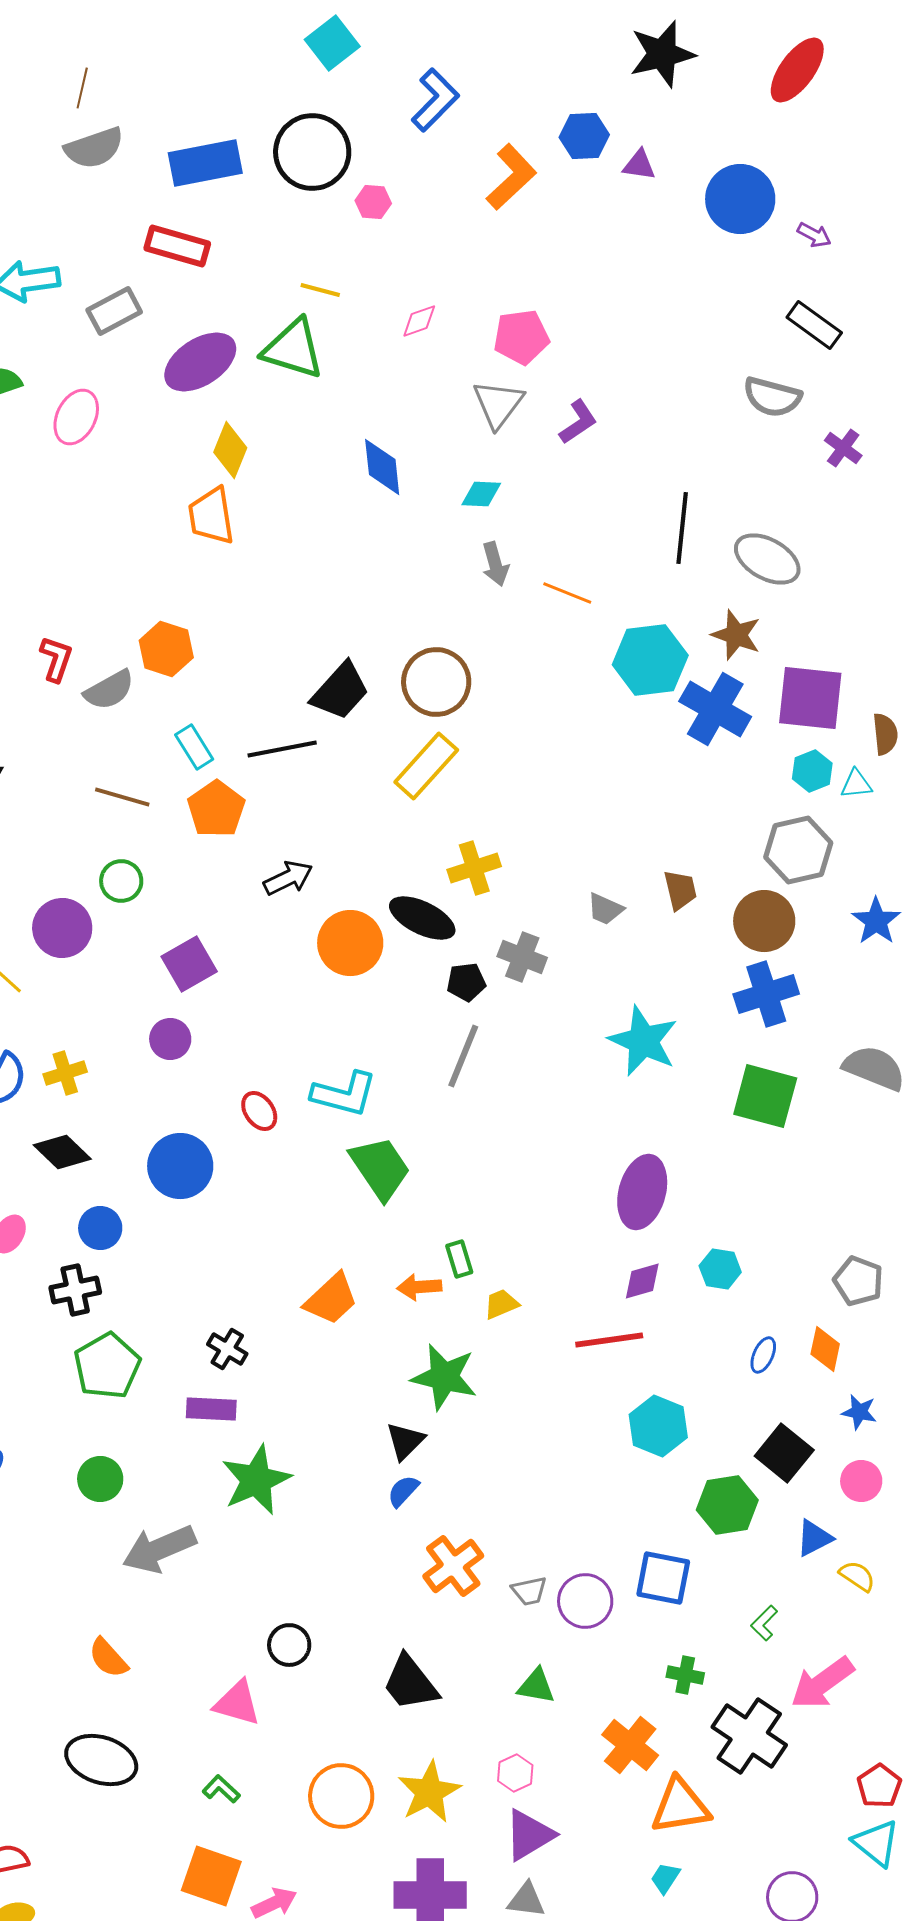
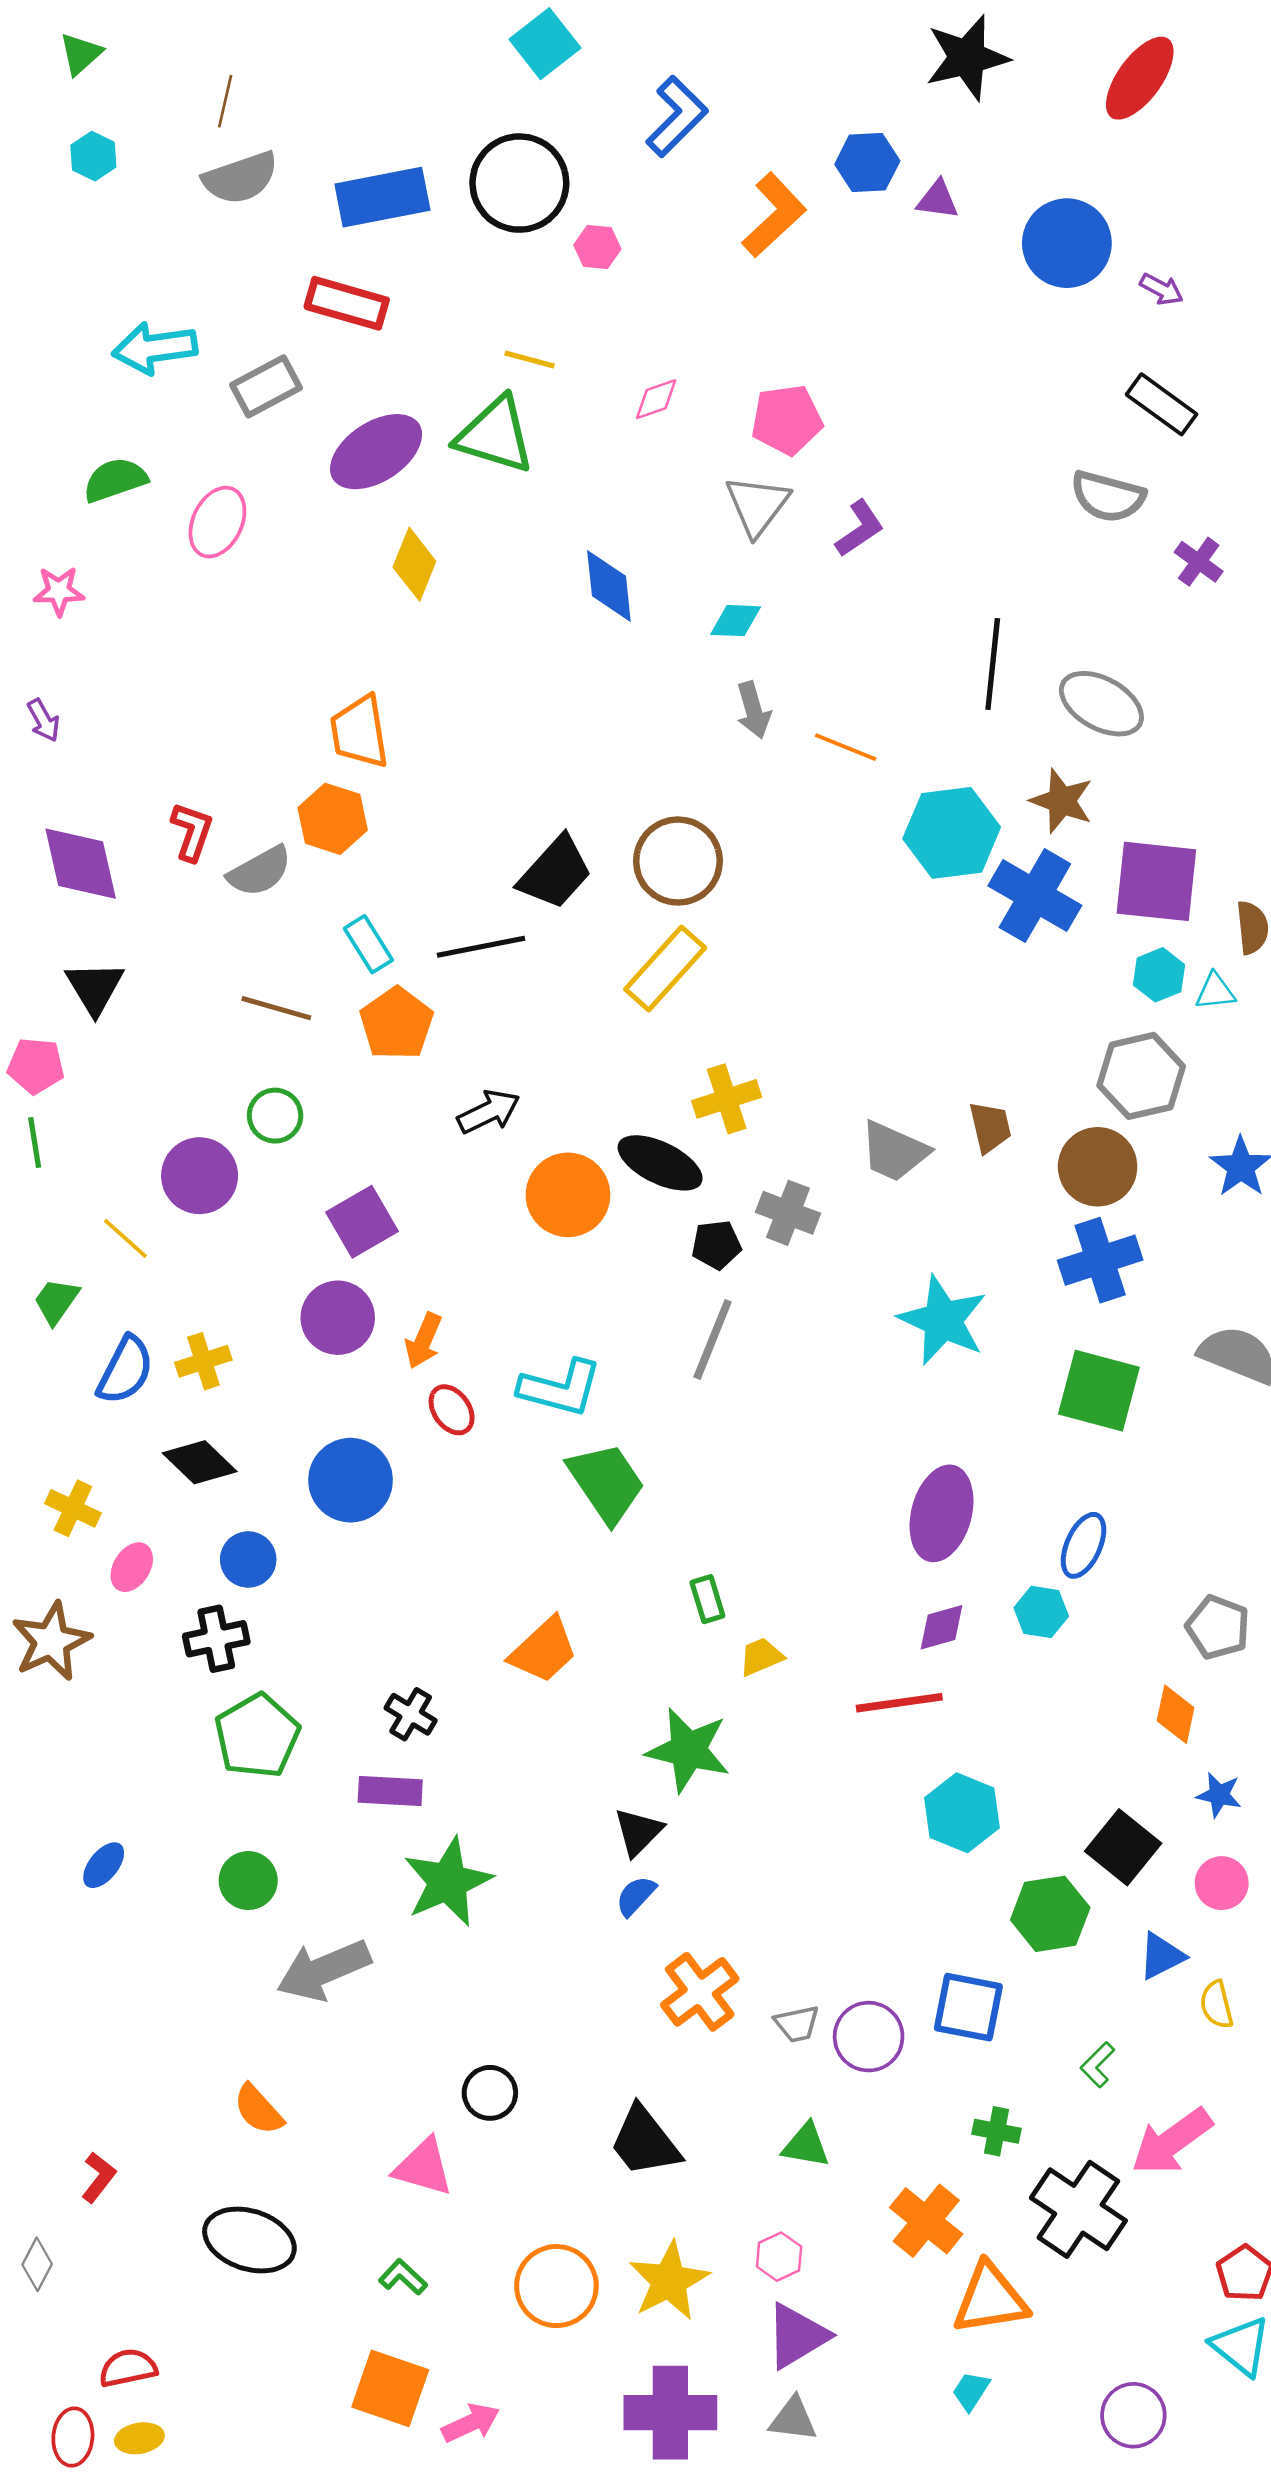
orange trapezoid: (211, 516) -> (359, 732), moved
gray trapezoid: (605, 909) -> (894, 1151), size x1.5
purple circle: (170, 1039) -> (338, 1318), size x1.4
orange arrow: (419, 1287) -> (423, 1341), moved, turned -63
blue ellipse: (763, 1355) -> (1083, 1545), moved, size x1.4
yellow semicircle: (857, 1576) -> (1217, 2005), turned -138

